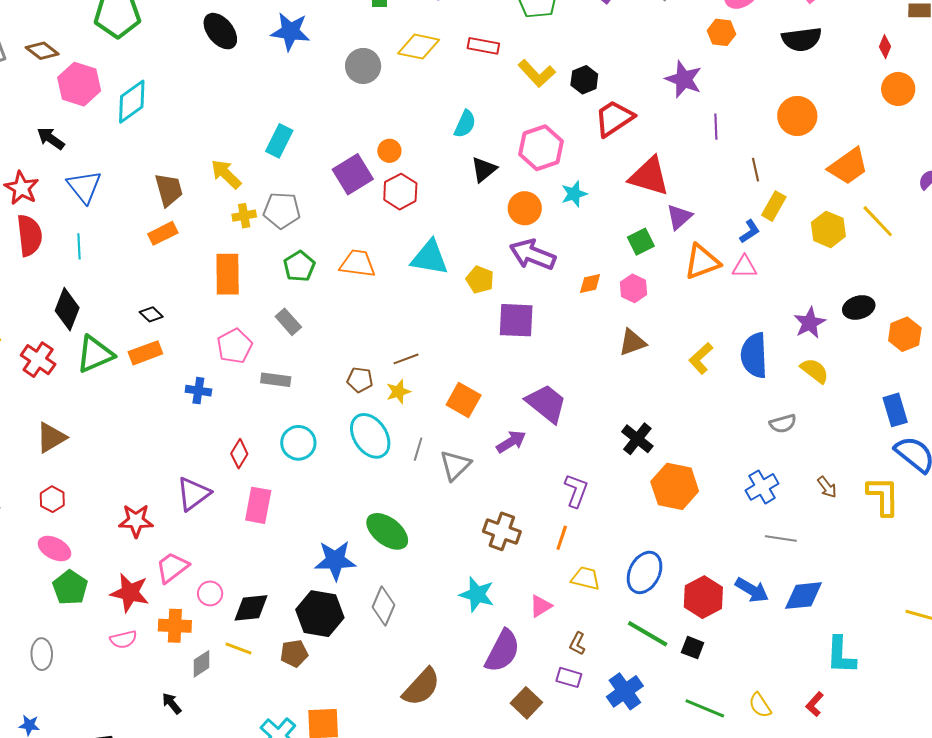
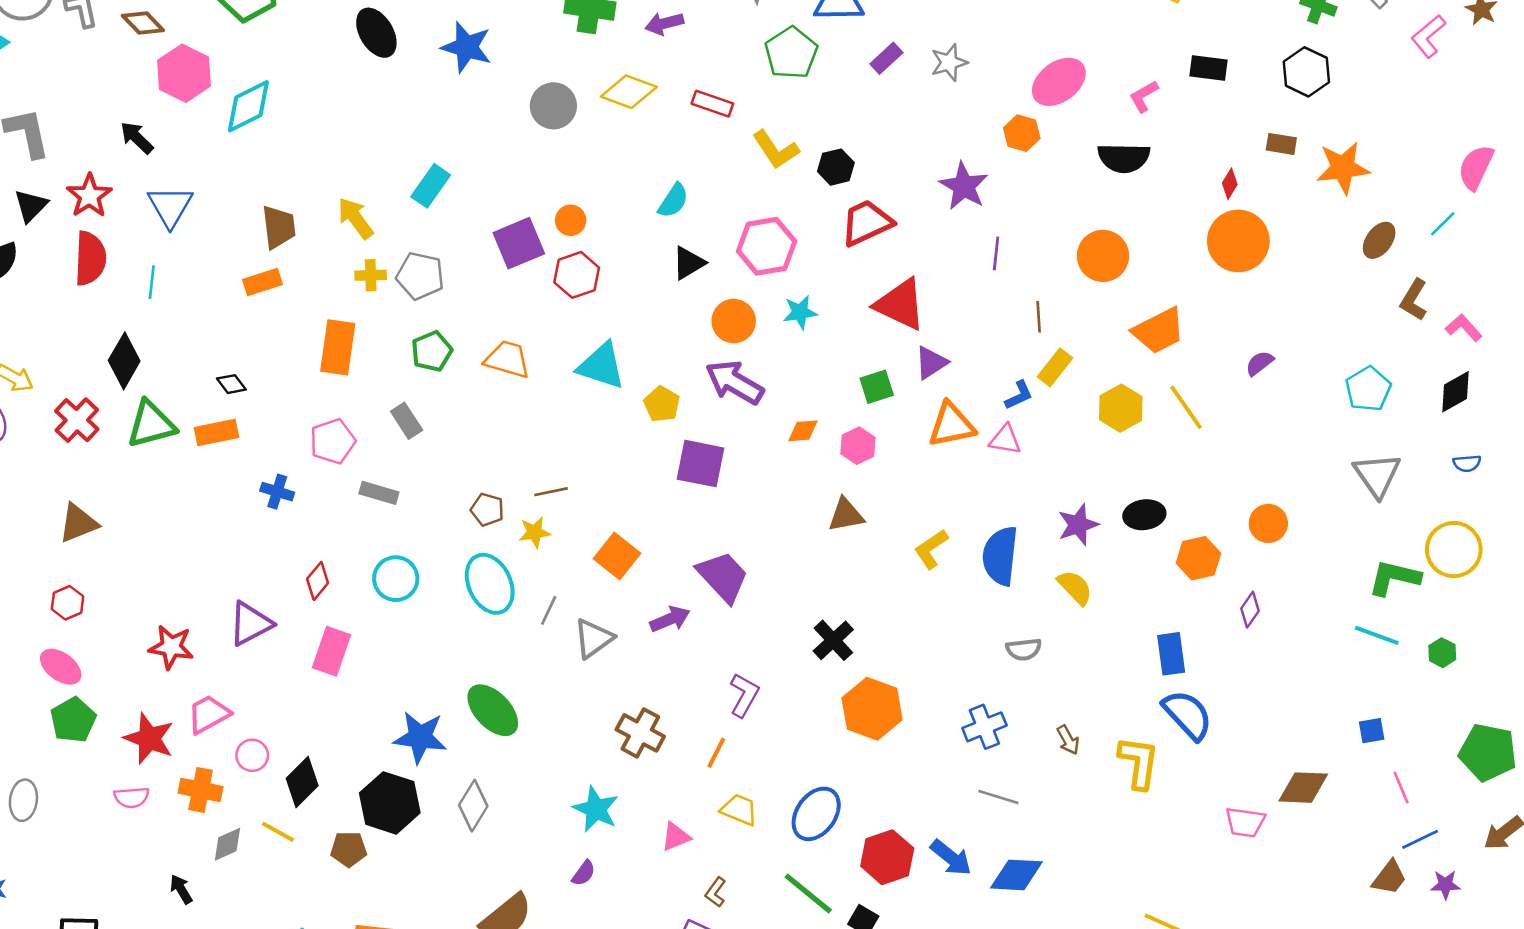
orange circle: (898, 89) -> (1238, 241), size x1.4
black diamond: (251, 608) -> (302, 782), turned -48
purple semicircle: (503, 651) -> (584, 873), moved, size x0.5

